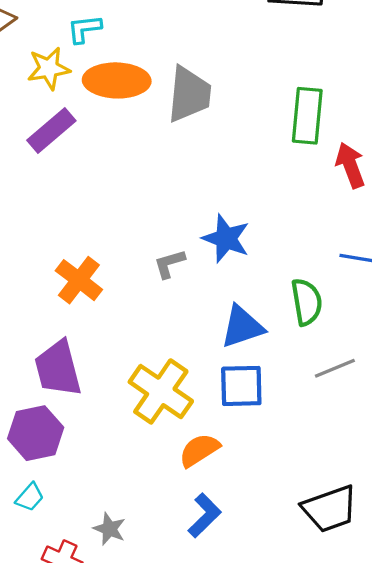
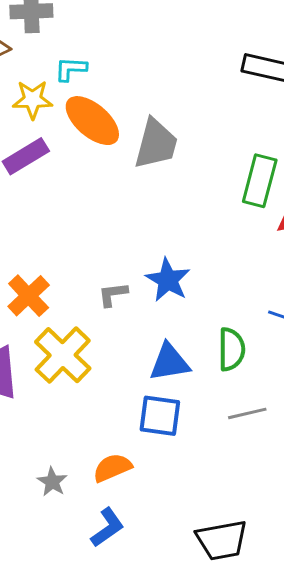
orange ellipse: (117, 80) -> (92, 121), turned 30
yellow cross: (161, 391) -> (63, 355), moved
gray star: (109, 529) -> (52, 482), moved

